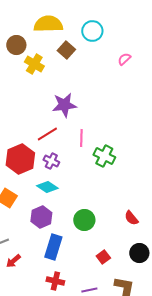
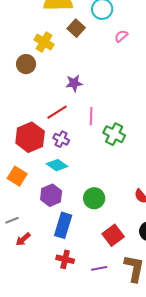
brown circle: (16, 45) -> (26, 64), moved
pink semicircle: (124, 59) -> (121, 36), moved
purple star: (64, 105) -> (74, 83), size x0.7
red square: (103, 257) -> (113, 235), size x1.5

